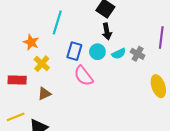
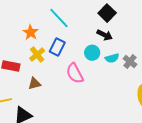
cyan line: (57, 22) -> (59, 18), turned -70
black arrow: (107, 31) -> (105, 35), turned -63
blue rectangle: (74, 51) -> (57, 47), moved

